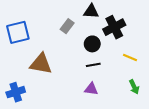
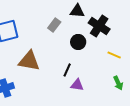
black cross: (114, 27) -> (99, 26), turned -30
black line: (93, 65) -> (67, 70), moved, turned -56

